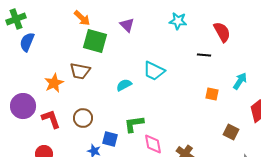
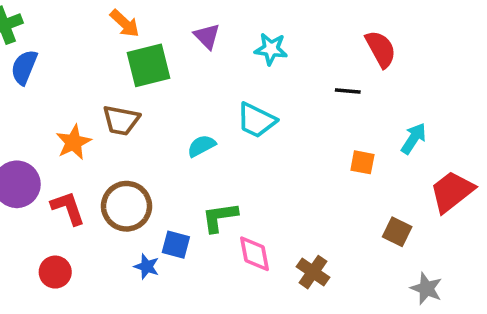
cyan star: (178, 21) -> (271, 49), moved
green square: (95, 41) -> (148, 65), turned -30
brown circle: (83, 118) -> (127, 206), size x1.4

